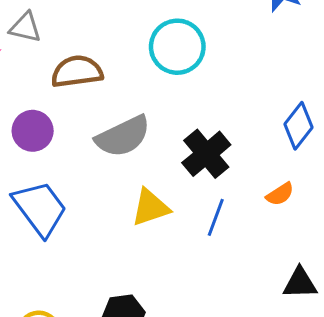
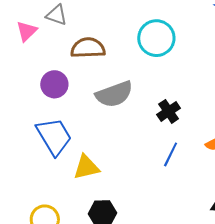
black cross: (206, 154) -> (169, 111), size x0.7
yellow triangle: (150, 207) -> (86, 167), moved

